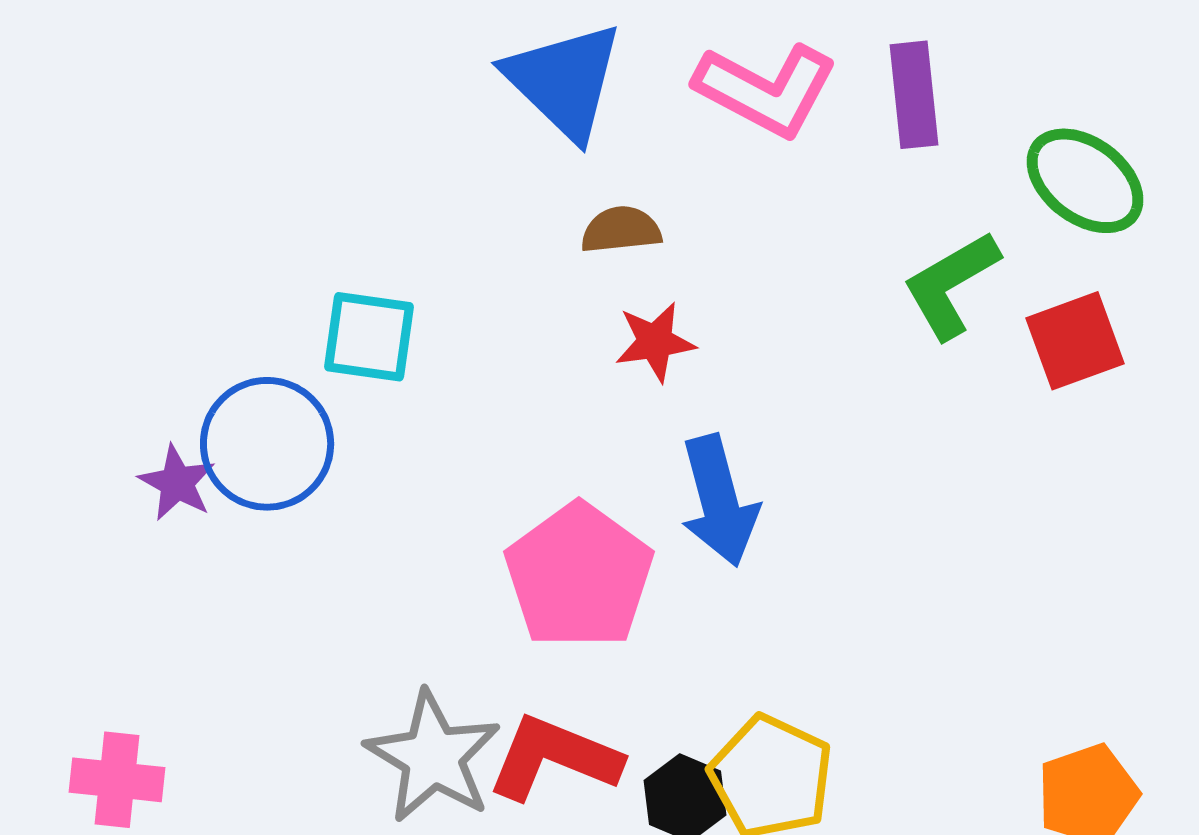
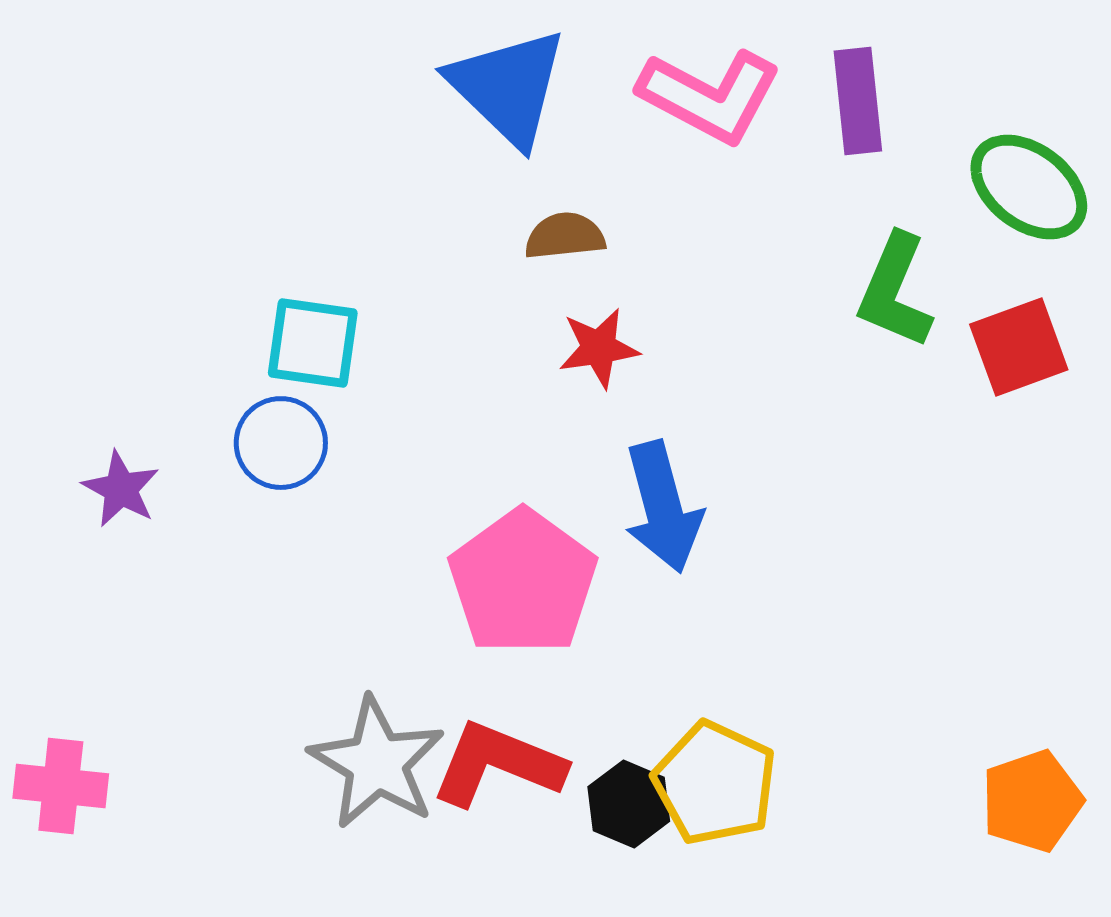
green L-shape: (951, 285) -> (895, 291), turned -37
blue circle: (267, 444) -> (281, 443), moved, size x0.7

